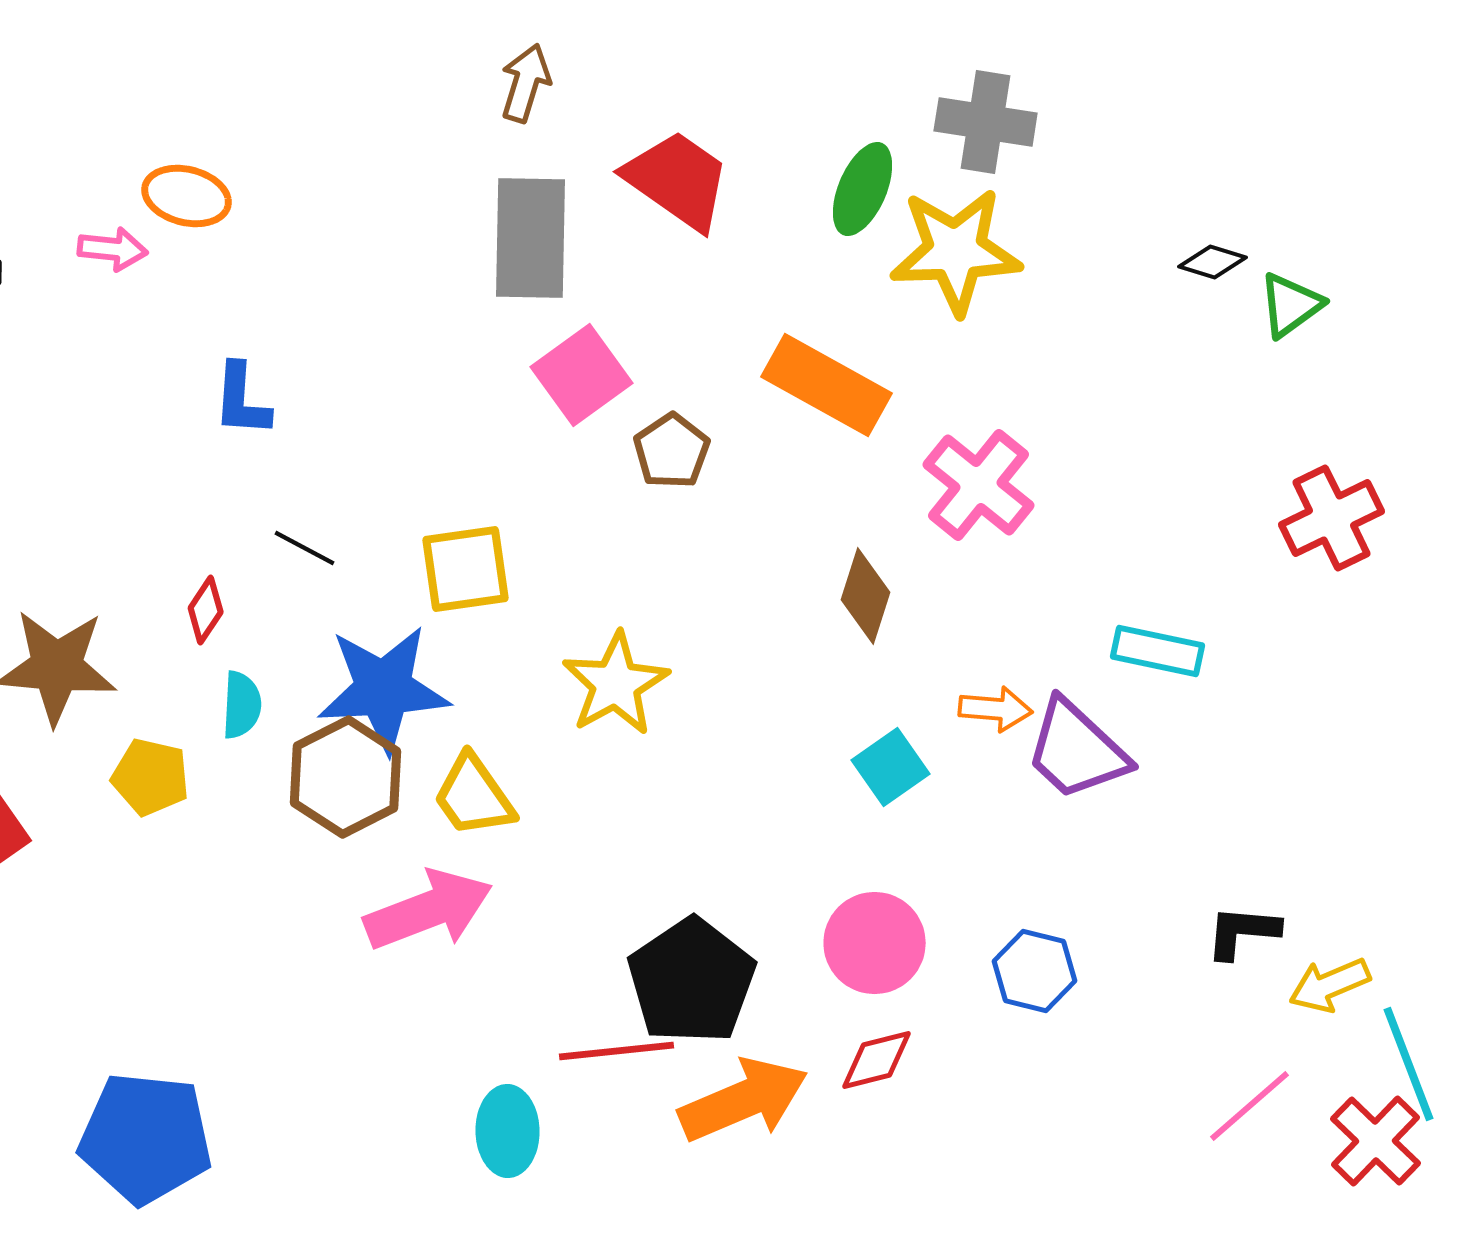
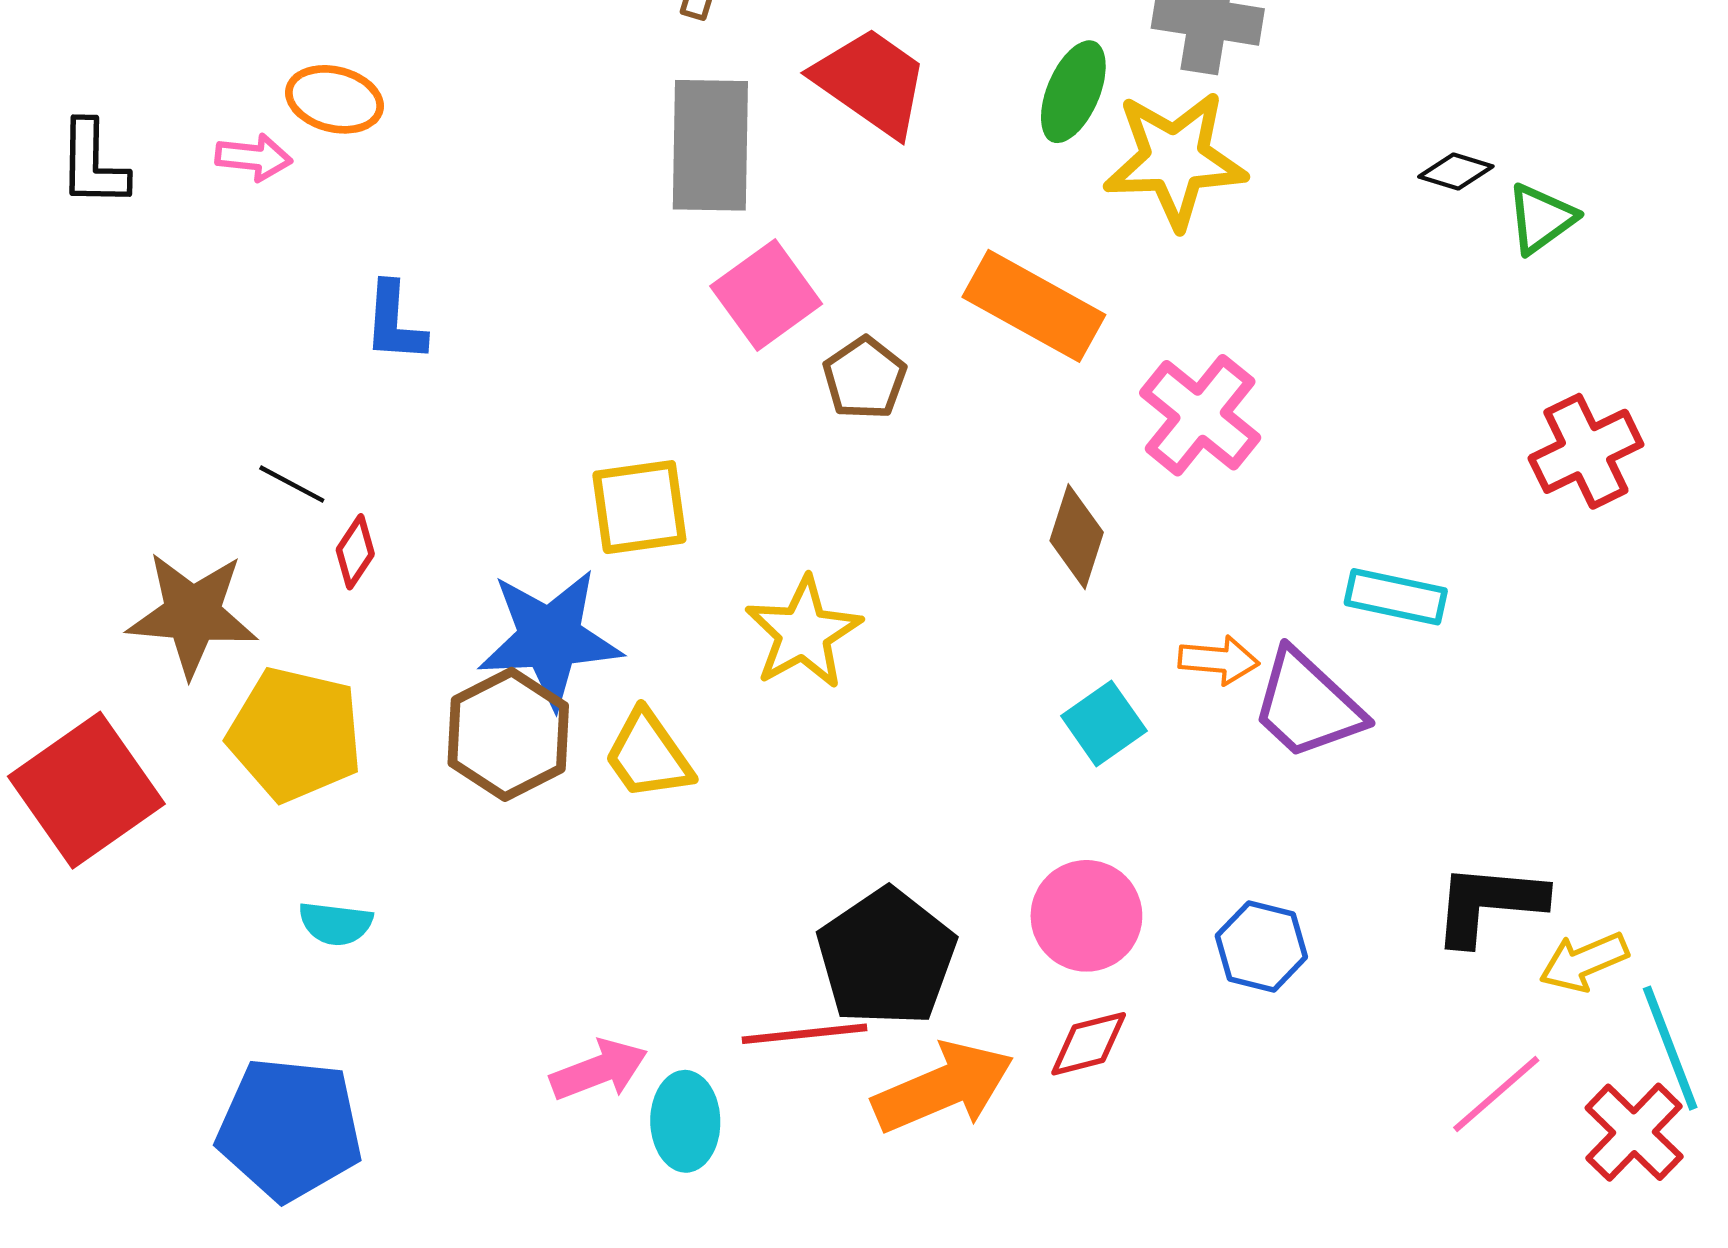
black line: (305, 548) -> (292, 484), moved
cyan semicircle: (242, 705) -> (336, 923), moved, turned 94
yellow pentagon: (151, 777) -> (295, 734), size x1.6
pink arrow: (429, 910) -> (599, 1070), moved, size x0.7
black L-shape: (1243, 932) -> (1489, 904), size x1.4

